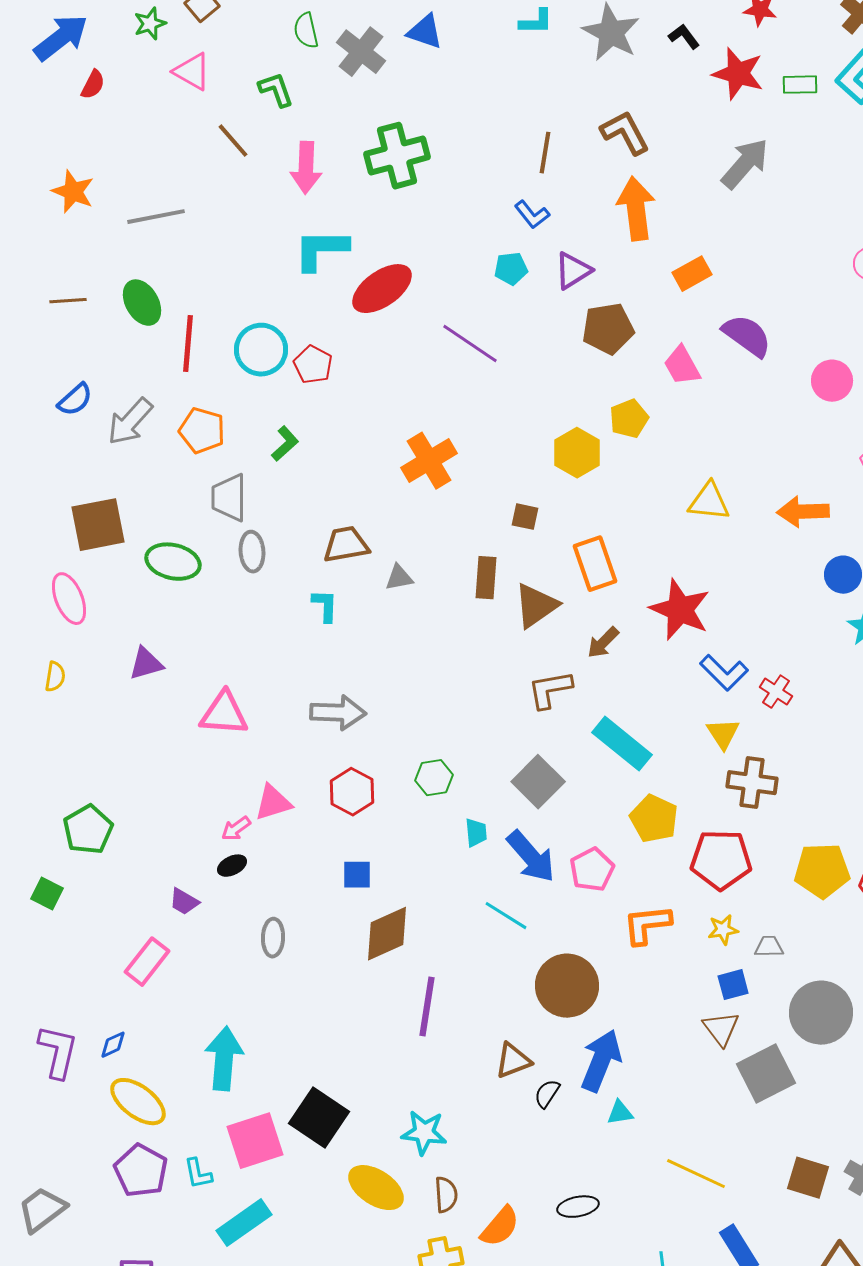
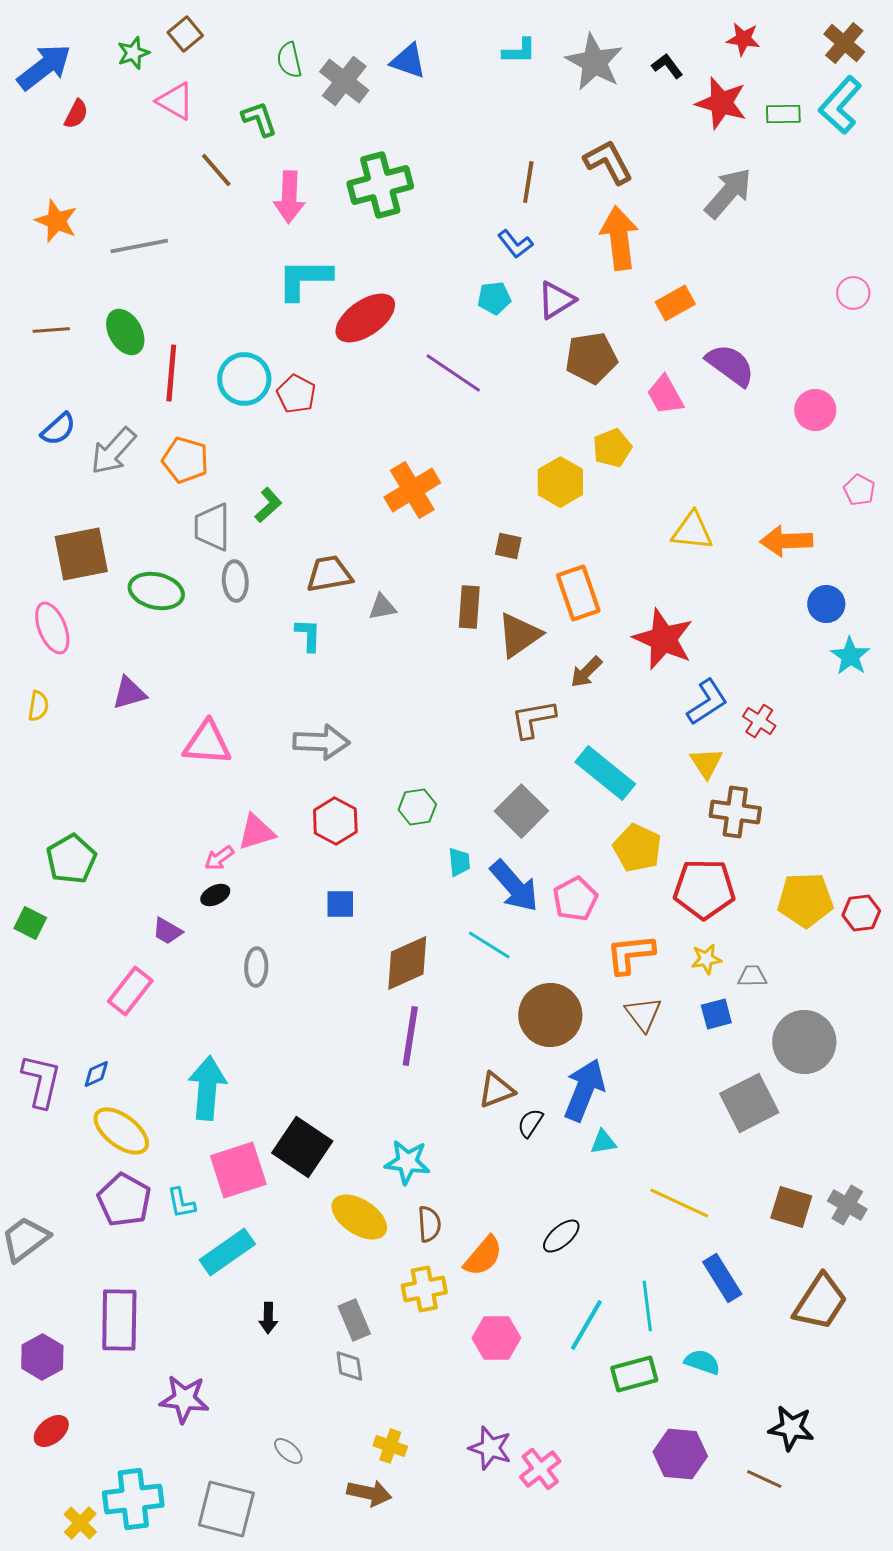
green L-shape: (285, 444) -> (268, 505), moved
blue L-shape: (724, 673) -> (707, 702), turned -78
brown diamond: (387, 934) -> (407, 963), moved
brown triangle: (721, 1029) -> (643, 1014), moved
black ellipse: (578, 1207) -> (561, 1236), turned -30

